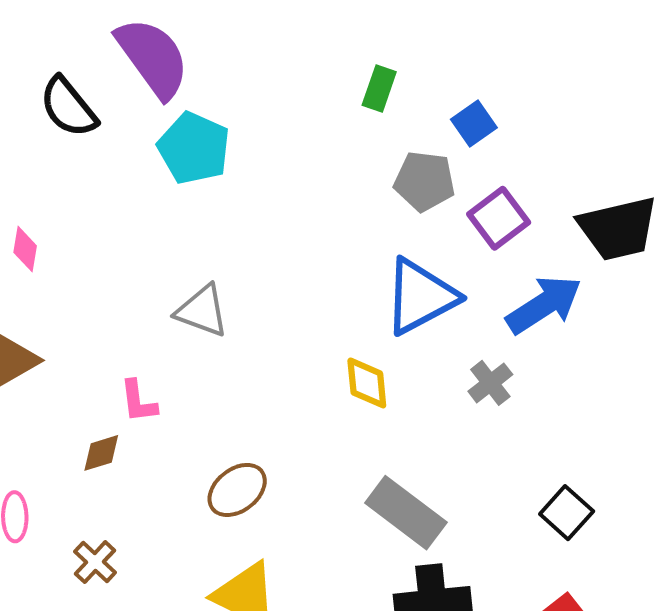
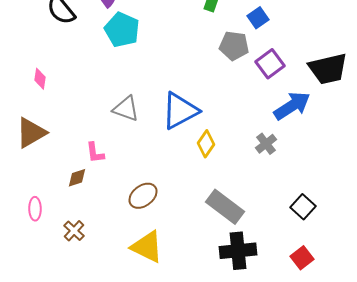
blue triangle: (420, 296) -> (180, 111), moved
yellow diamond: (367, 383) -> (206, 144), turned 40

